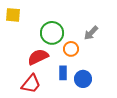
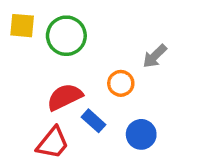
green circle: (52, 33) -> (66, 36), moved
blue rectangle: (63, 73) -> (94, 121), moved, turned -48

